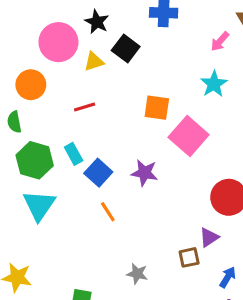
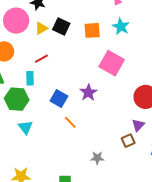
black square: (126, 48) -> (61, 27), moved
orange square: (157, 108) -> (92, 30), moved
cyan rectangle: (74, 154) -> (30, 78), moved, turned 40
purple star: (144, 173) -> (88, 93), turned -30
cyan triangle: (39, 205) -> (25, 127), size x0.7

